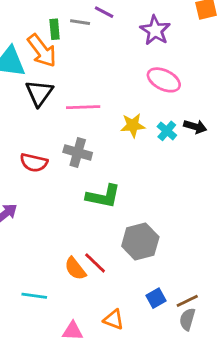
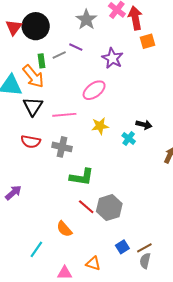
gray line: (80, 22) -> (59, 55), turned -32
pink ellipse: (164, 80) -> (94, 90), moved, turned -60
cyan cross: (167, 131) -> (129, 138), moved
red semicircle: (34, 163) -> (31, 142), moved
red line: (95, 263) -> (86, 207), moved
cyan line: (34, 296) -> (36, 249), turned -60

